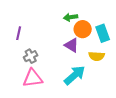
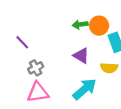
orange circle: (83, 29) -> (99, 26), moved
purple line: (19, 33) -> (22, 42), turned -56

